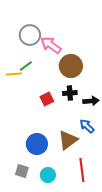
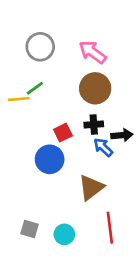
pink arrow: (51, 45) -> (92, 52), moved
blue arrow: (87, 126) -> (103, 147), moved
blue circle: (37, 144) -> (50, 159), moved

